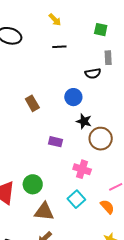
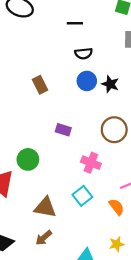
black semicircle: (93, 73) -> (84, 53), moved
black star: (84, 121) -> (110, 84), moved
green circle: (33, 184) -> (28, 159), moved

